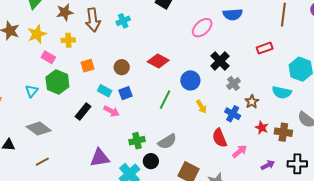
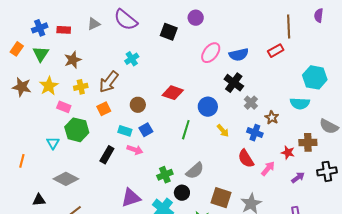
blue semicircle: (233, 14) -> (239, 55), moved
brown arrow: (93, 20) -> (109, 82), moved, turned 55
red rectangle: (265, 48) -> (276, 51), moved
red star: (262, 128) -> (288, 152), moved

